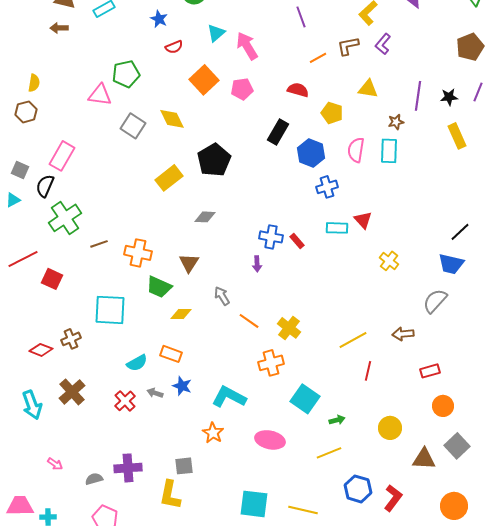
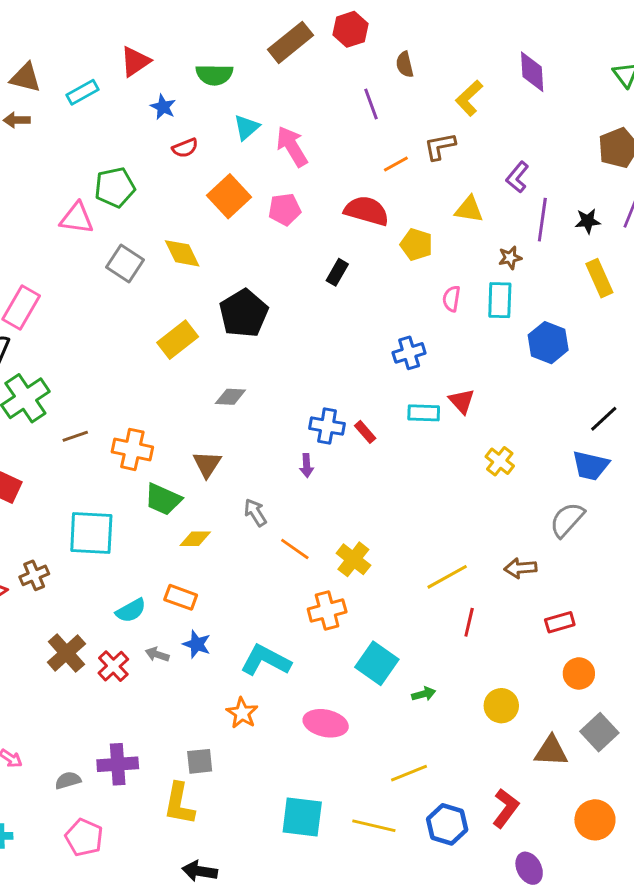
purple L-shape: (383, 44) -> (517, 177), moved
red semicircle: (298, 90) -> (367, 211), size x1.4
black rectangle: (278, 132) -> (337, 272), size x0.7
pink semicircle: (356, 150) -> (452, 299), size x0.7
blue hexagon: (311, 153) -> (548, 343), moved
brown cross: (72, 392) -> (66, 653), moved
yellow line: (329, 453) -> (409, 773), moved
blue hexagon: (358, 489) -> (447, 824), moved

